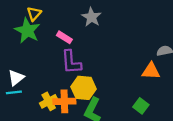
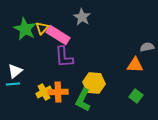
yellow triangle: (34, 14) -> (42, 28), moved
pink rectangle: (64, 37) -> (58, 35), size x1.6
yellow hexagon: (84, 88) -> (94, 83), moved
green square: (141, 106) -> (136, 96), moved

